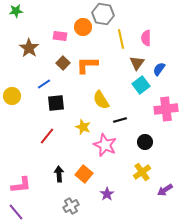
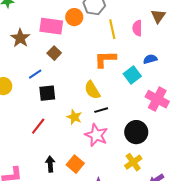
pink rectangle: (60, 36) -> (51, 26), size x1.6
brown triangle: (137, 63) -> (158, 16), moved
orange L-shape: (87, 65) -> (105, 59), moved
blue semicircle: (159, 69) -> (150, 59), turned 40
pink cross: (166, 109) -> (157, 99), turned 35
black line: (120, 120) -> (101, 110), moved
black circle: (145, 142) -> (136, 132), size x1.5

